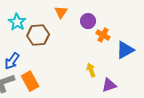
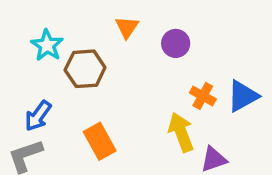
orange cross: (103, 35) -> (203, 96), moved
yellow arrow: (91, 70) -> (181, 132), size x1.5
orange rectangle: (30, 81) -> (100, 141), moved

